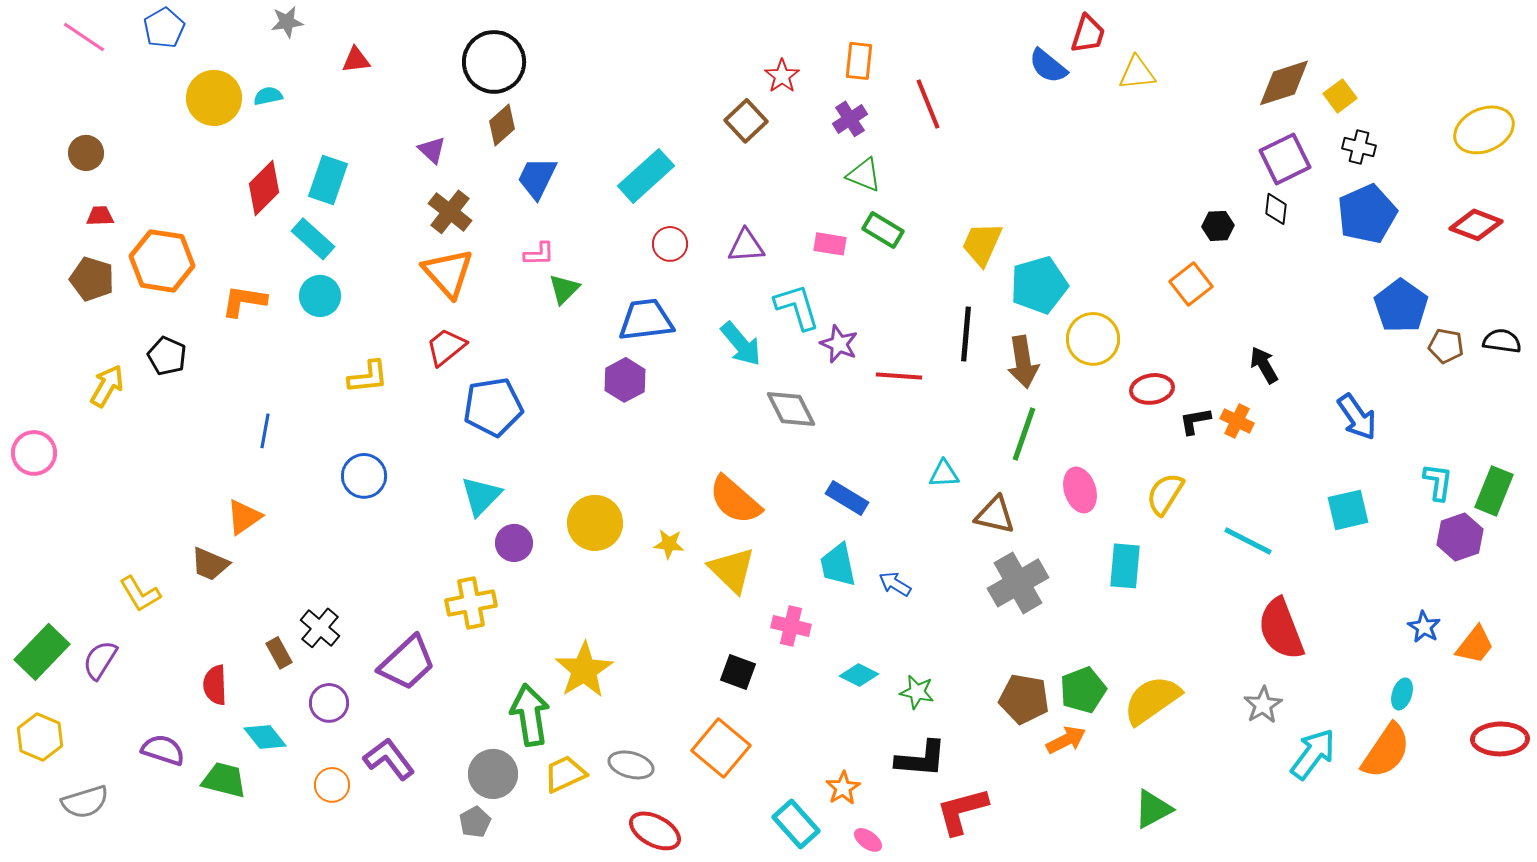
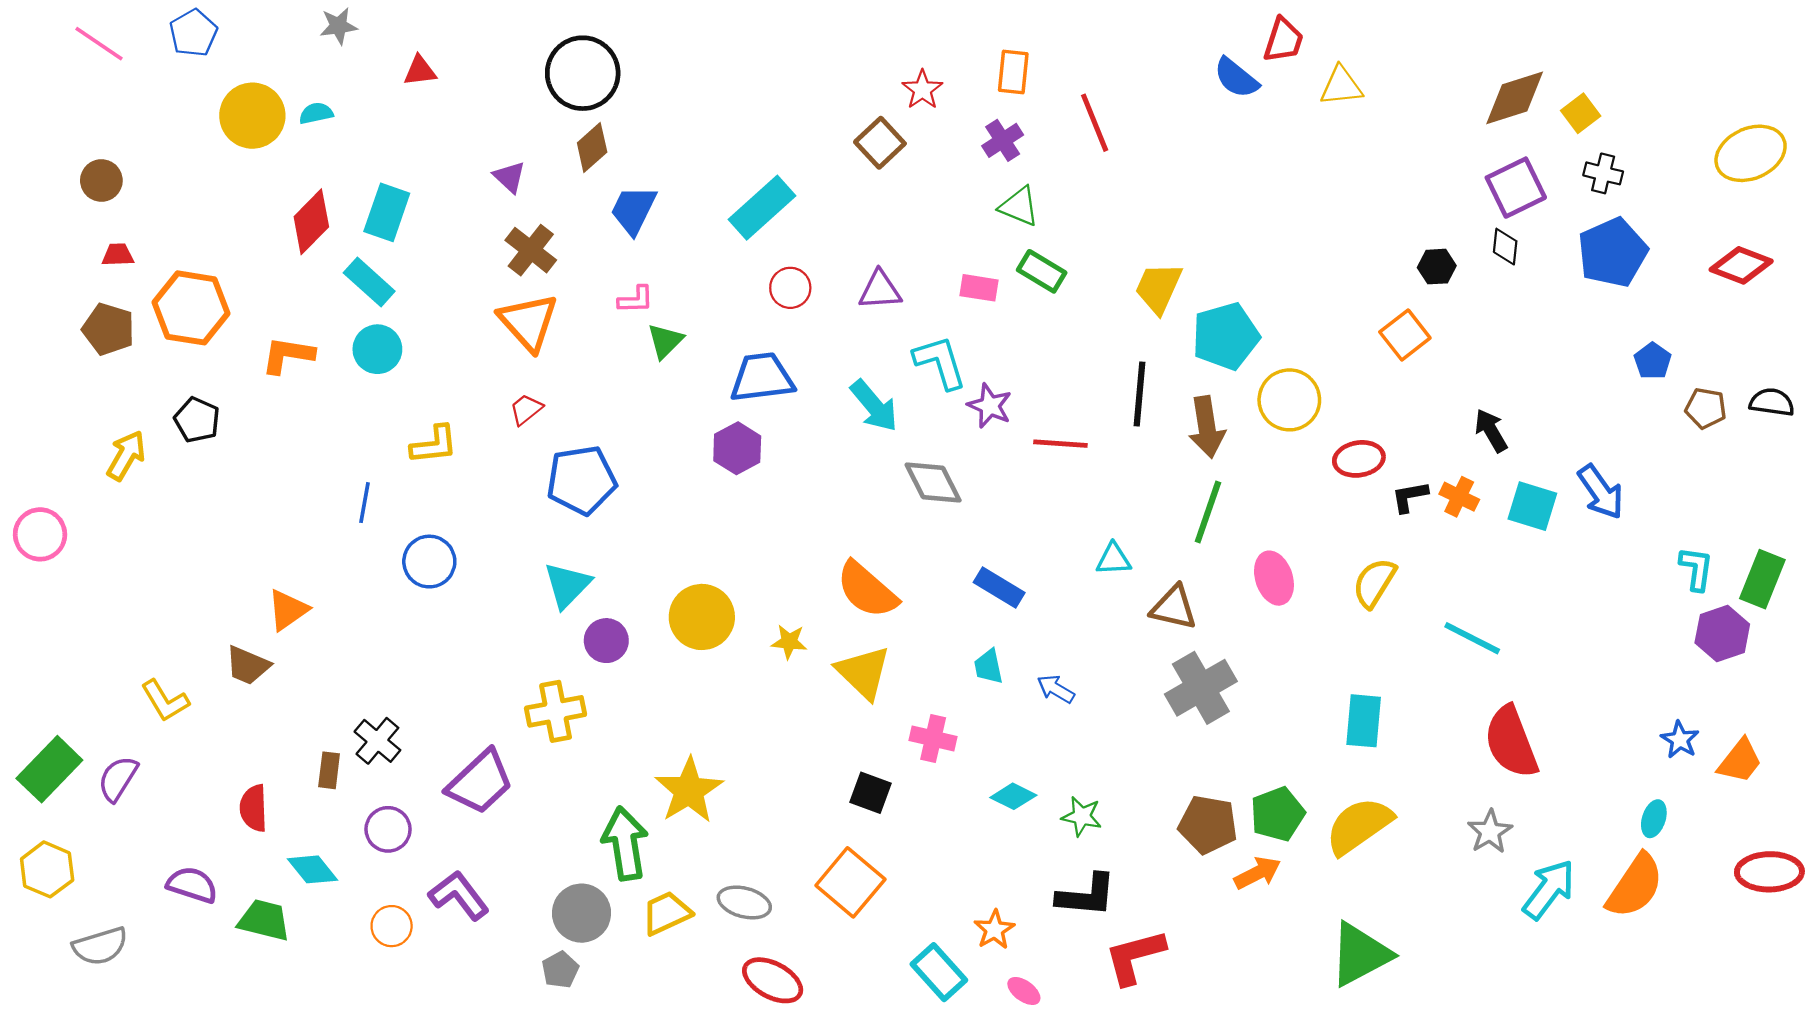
blue pentagon: (1401, 306) -> (1653, 361), size x0.6
red trapezoid: (446, 347) -> (526, 409), size x0.7
blue line: (265, 431) -> (364, 503), moved
cyan square: (1348, 510) -> (1532, 506), moved, turned 30
cyan trapezoid: (838, 565) -> (988, 667), size x0.7
cyan rectangle: (1125, 566) -> (1364, 721), moved
brown rectangle: (279, 653) -> (329, 770), turned 36
green triangle: (1153, 809) -> (1360, 954), size x1.4

